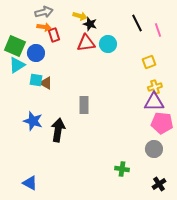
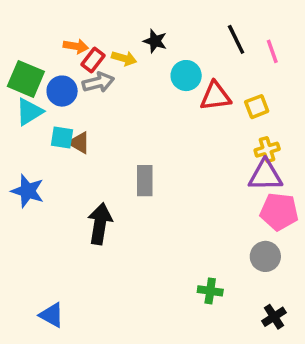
gray arrow: (44, 12) -> (98, 82), moved
yellow arrow: (80, 16) -> (124, 58), moved
red rectangle: (54, 35) -> (93, 60), turned 56
red triangle: (86, 43) -> (215, 96), moved
blue star: (33, 121) -> (28, 191), moved

